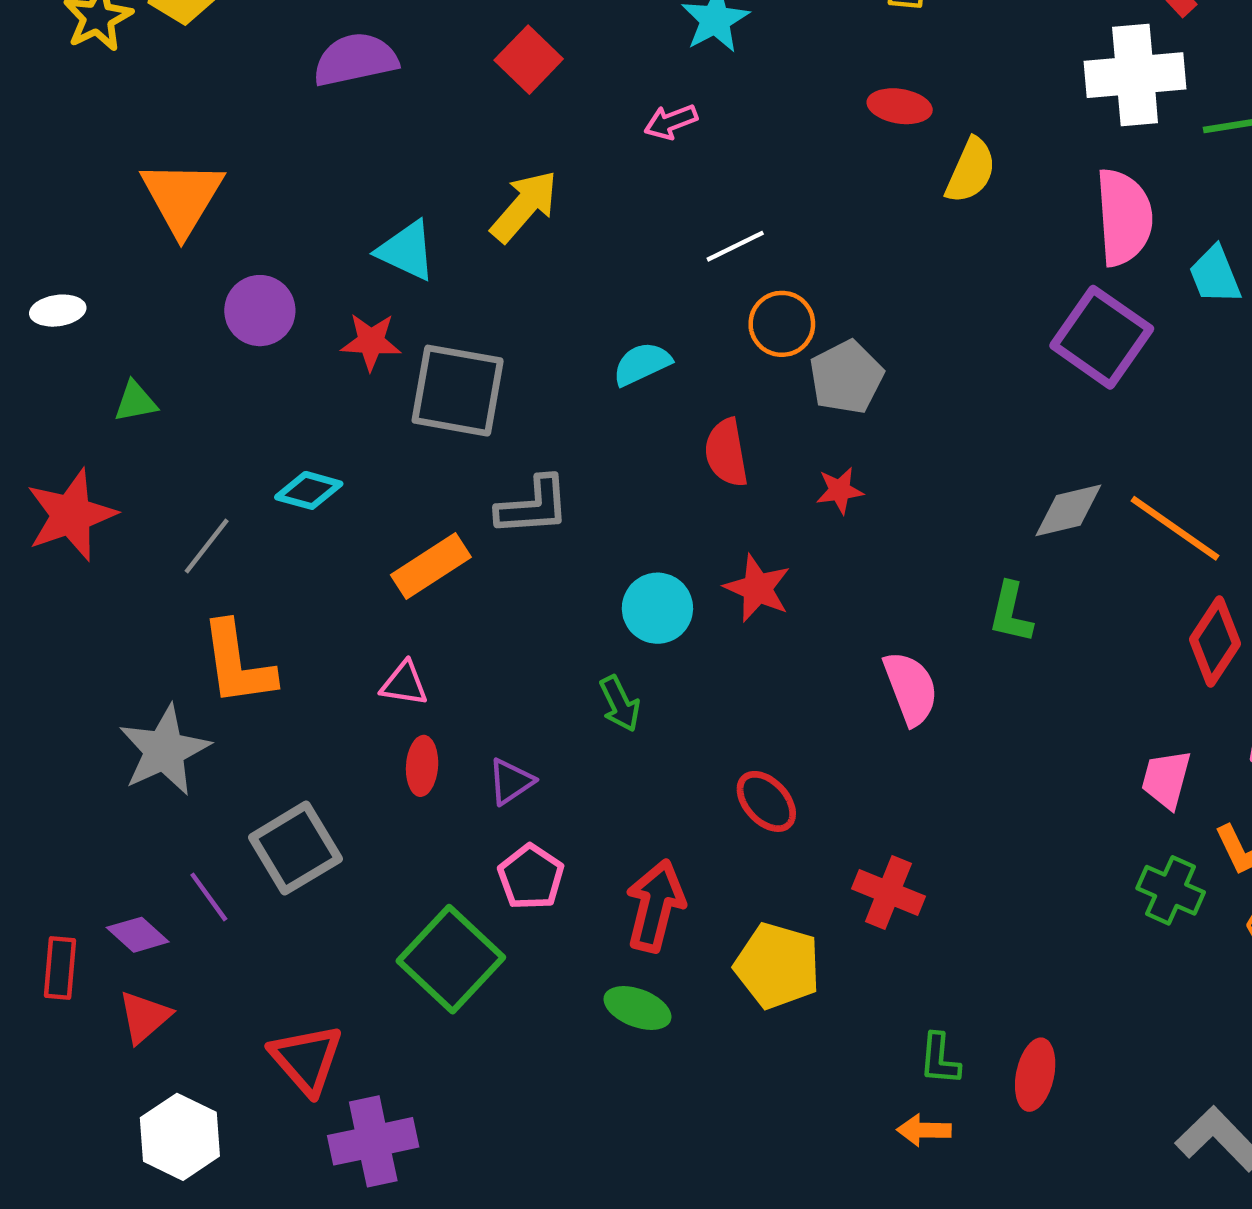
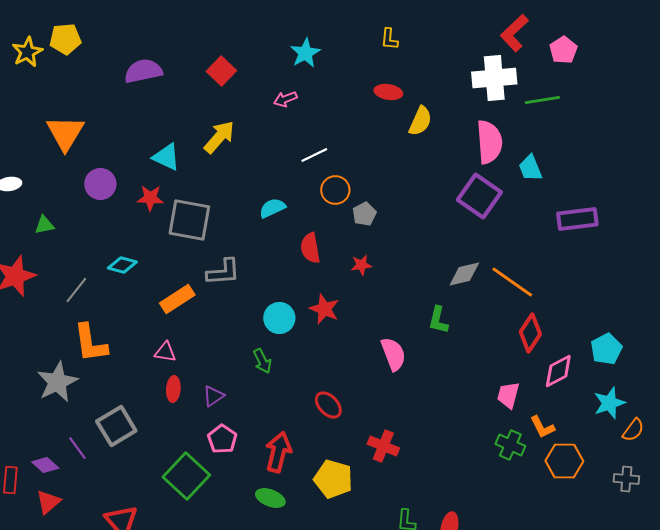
gray pentagon: (846, 377) -> (364, 214), size x0.7

